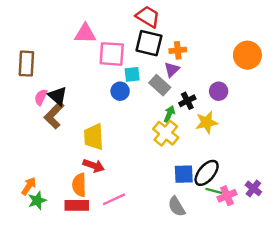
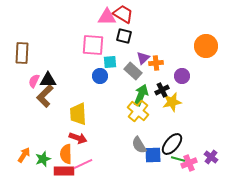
pink triangle: (85, 34) -> (107, 17), moved
black square: (149, 43) -> (124, 36), size x0.7
orange cross: (178, 50) -> (156, 63), moved
black triangle: (58, 96) -> (48, 80), turned -42
black cross: (187, 101) -> (162, 90), moved
green arrow: (169, 114) -> (141, 95), size x1.5
blue square: (184, 174) -> (153, 155), moved
pink line: (114, 199) -> (83, 164), moved
green star: (37, 200) -> (43, 159), moved
gray semicircle: (177, 207) -> (139, 145), moved

